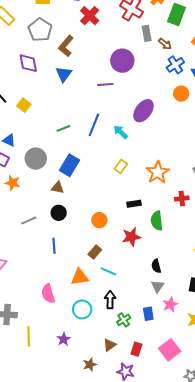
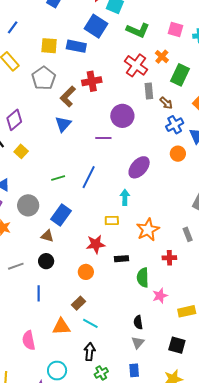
red cross: (90, 16) -> (92, 81), moved, turned 30
purple diamond: (28, 63) -> (14, 120), moved, turned 55
cyan arrow: (121, 132) -> (125, 197), moved, turned 42
yellow rectangle: (121, 166) -> (112, 221), turned 48
red star: (131, 237) -> (96, 244), moved
pink star: (170, 304) -> (160, 296), moved
cyan circle: (82, 309) -> (57, 371), moved
blue rectangle: (148, 314) -> (134, 370), moved

